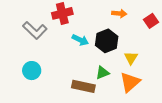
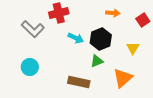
yellow triangle: (131, 58) -> (133, 48), moved
green triangle: (102, 73) -> (97, 61), moved

